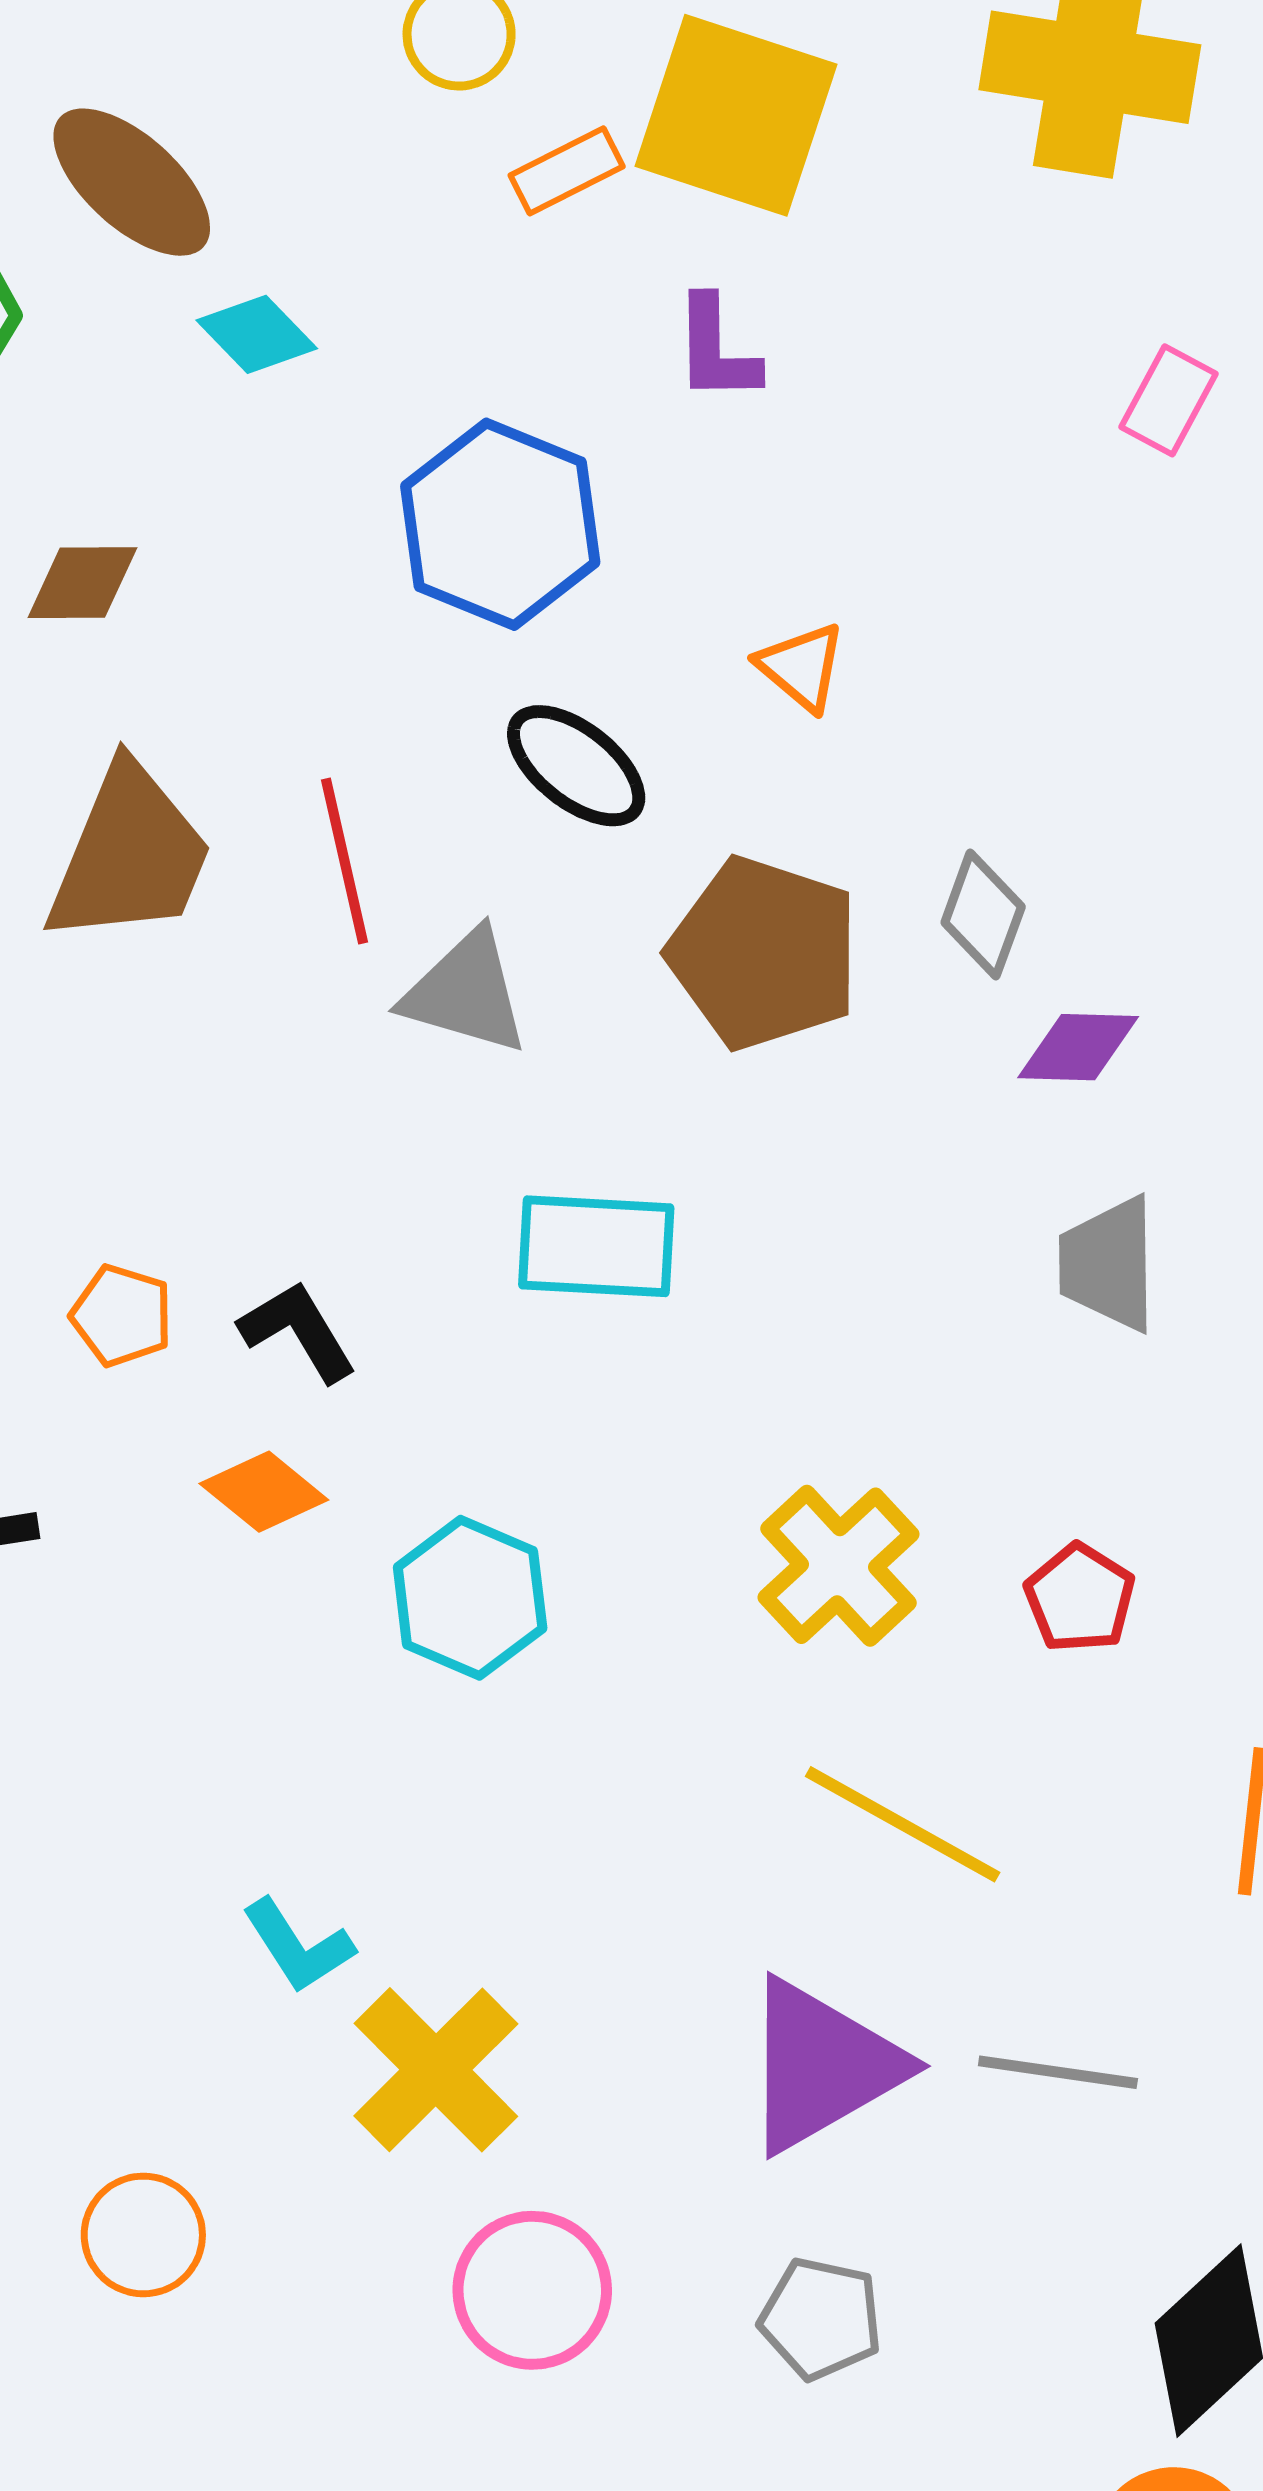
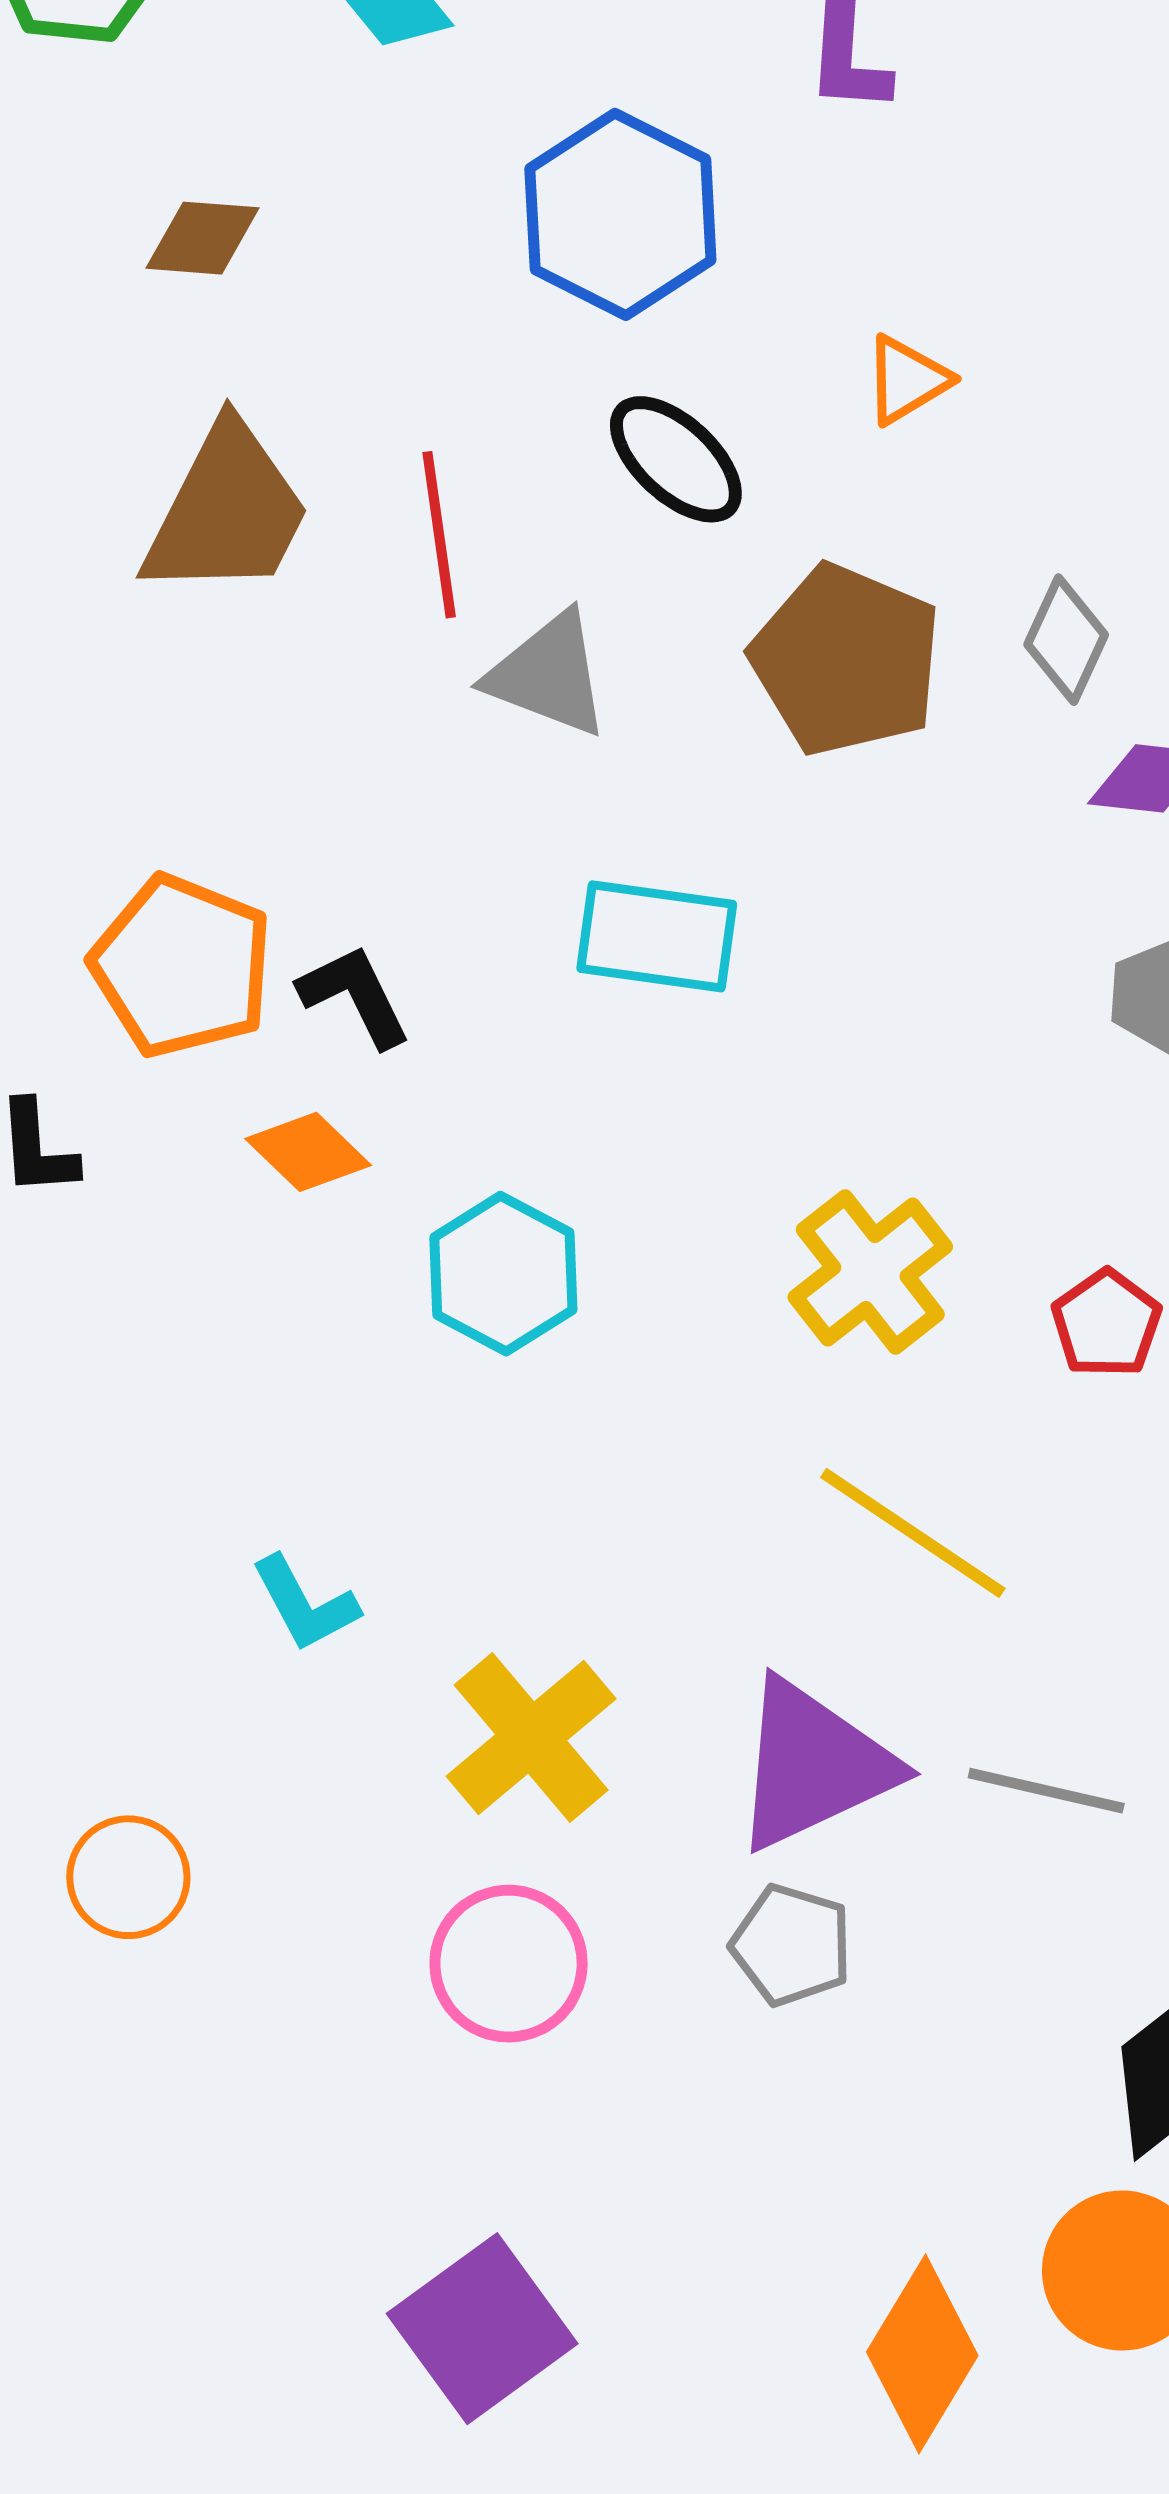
orange triangle: (801, 667) -> (907, 380), turned 44
orange pentagon: (122, 1316) -> (182, 966), size x1.8
yellow cross: (436, 2070) -> (531, 1738), moved
gray pentagon: (821, 2319) -> (791, 1945), moved

